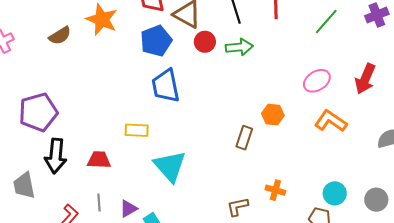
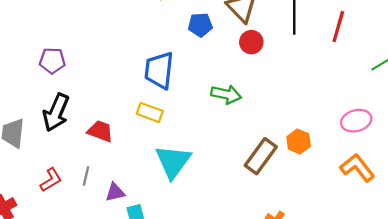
blue pentagon: (156, 41) -> (200, 25), size x0.7
green arrow: (239, 47) -> (226, 94), moved
blue trapezoid: (166, 86) -> (159, 70), moved
purple pentagon: (38, 112) -> (52, 61), size x0.6
brown rectangle: (244, 138) -> (261, 156), size x1.4

